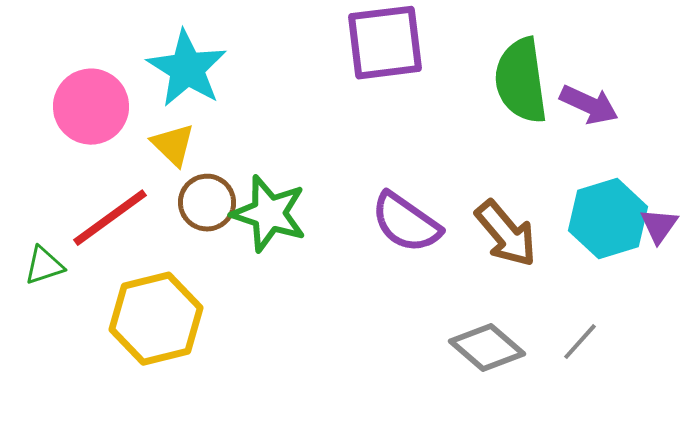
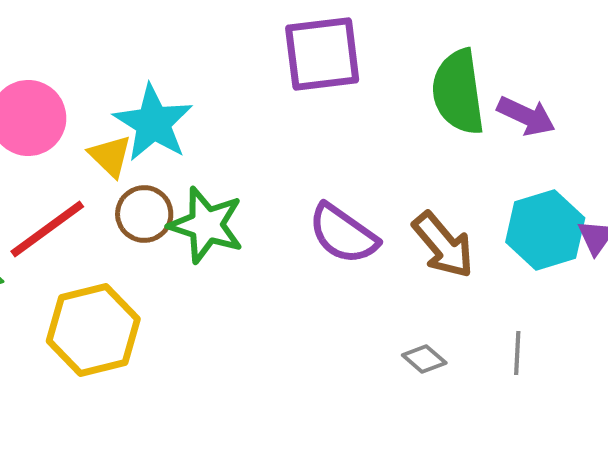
cyan star: (187, 69) -> (153, 123), moved
gray line: (580, 342) -> (517, 353), turned -39
gray diamond: (487, 348) -> (424, 359), size x0.6

